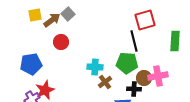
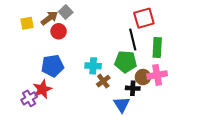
yellow square: (35, 15) -> (27, 23), moved
green rectangle: (175, 41) -> (157, 48), moved
red circle: (61, 42) -> (59, 31), moved
blue pentagon: (31, 64) -> (52, 66), moved

